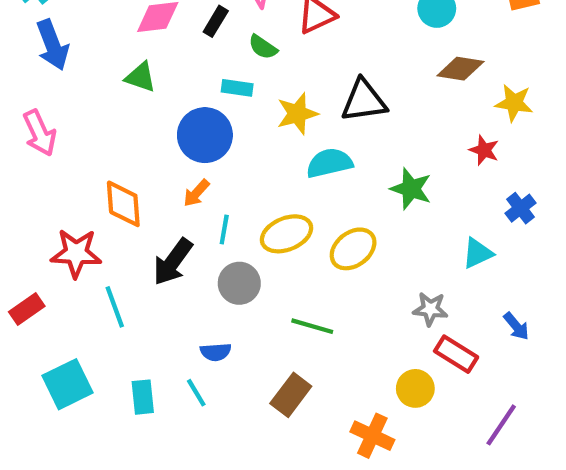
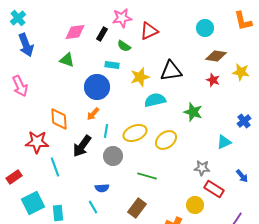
red star: (484, 150) -> (213, 80), moved
red rectangle: (27, 309) -> (14, 177), moved
cyan rectangle: (143, 397) -> (58, 213), moved

